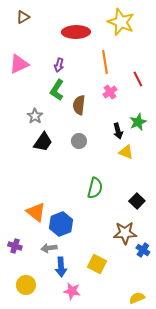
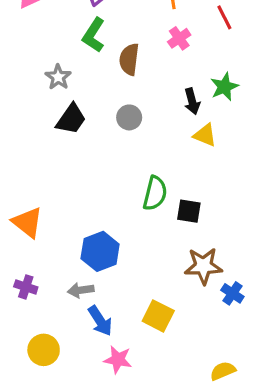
black square: (137, 201) -> (189, 211), moved, turned -35
orange triangle: (36, 212) -> (27, 222), moved
blue arrow: (61, 267) -> (100, 321), turned -30

